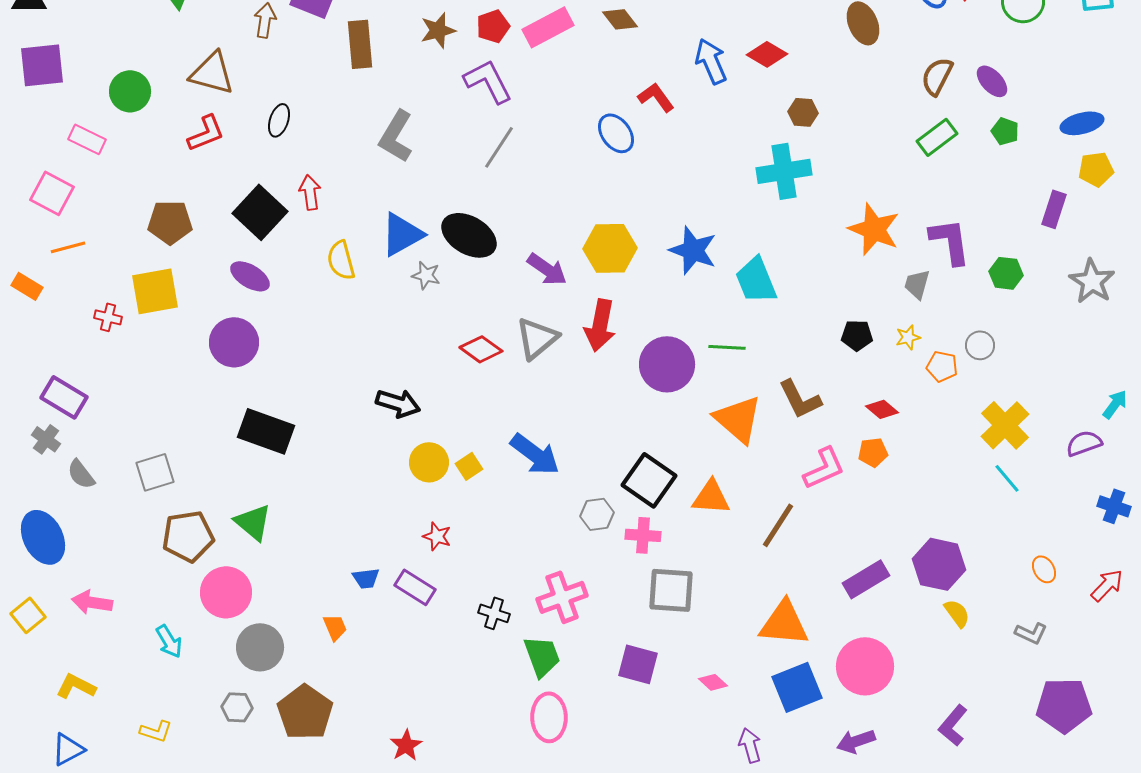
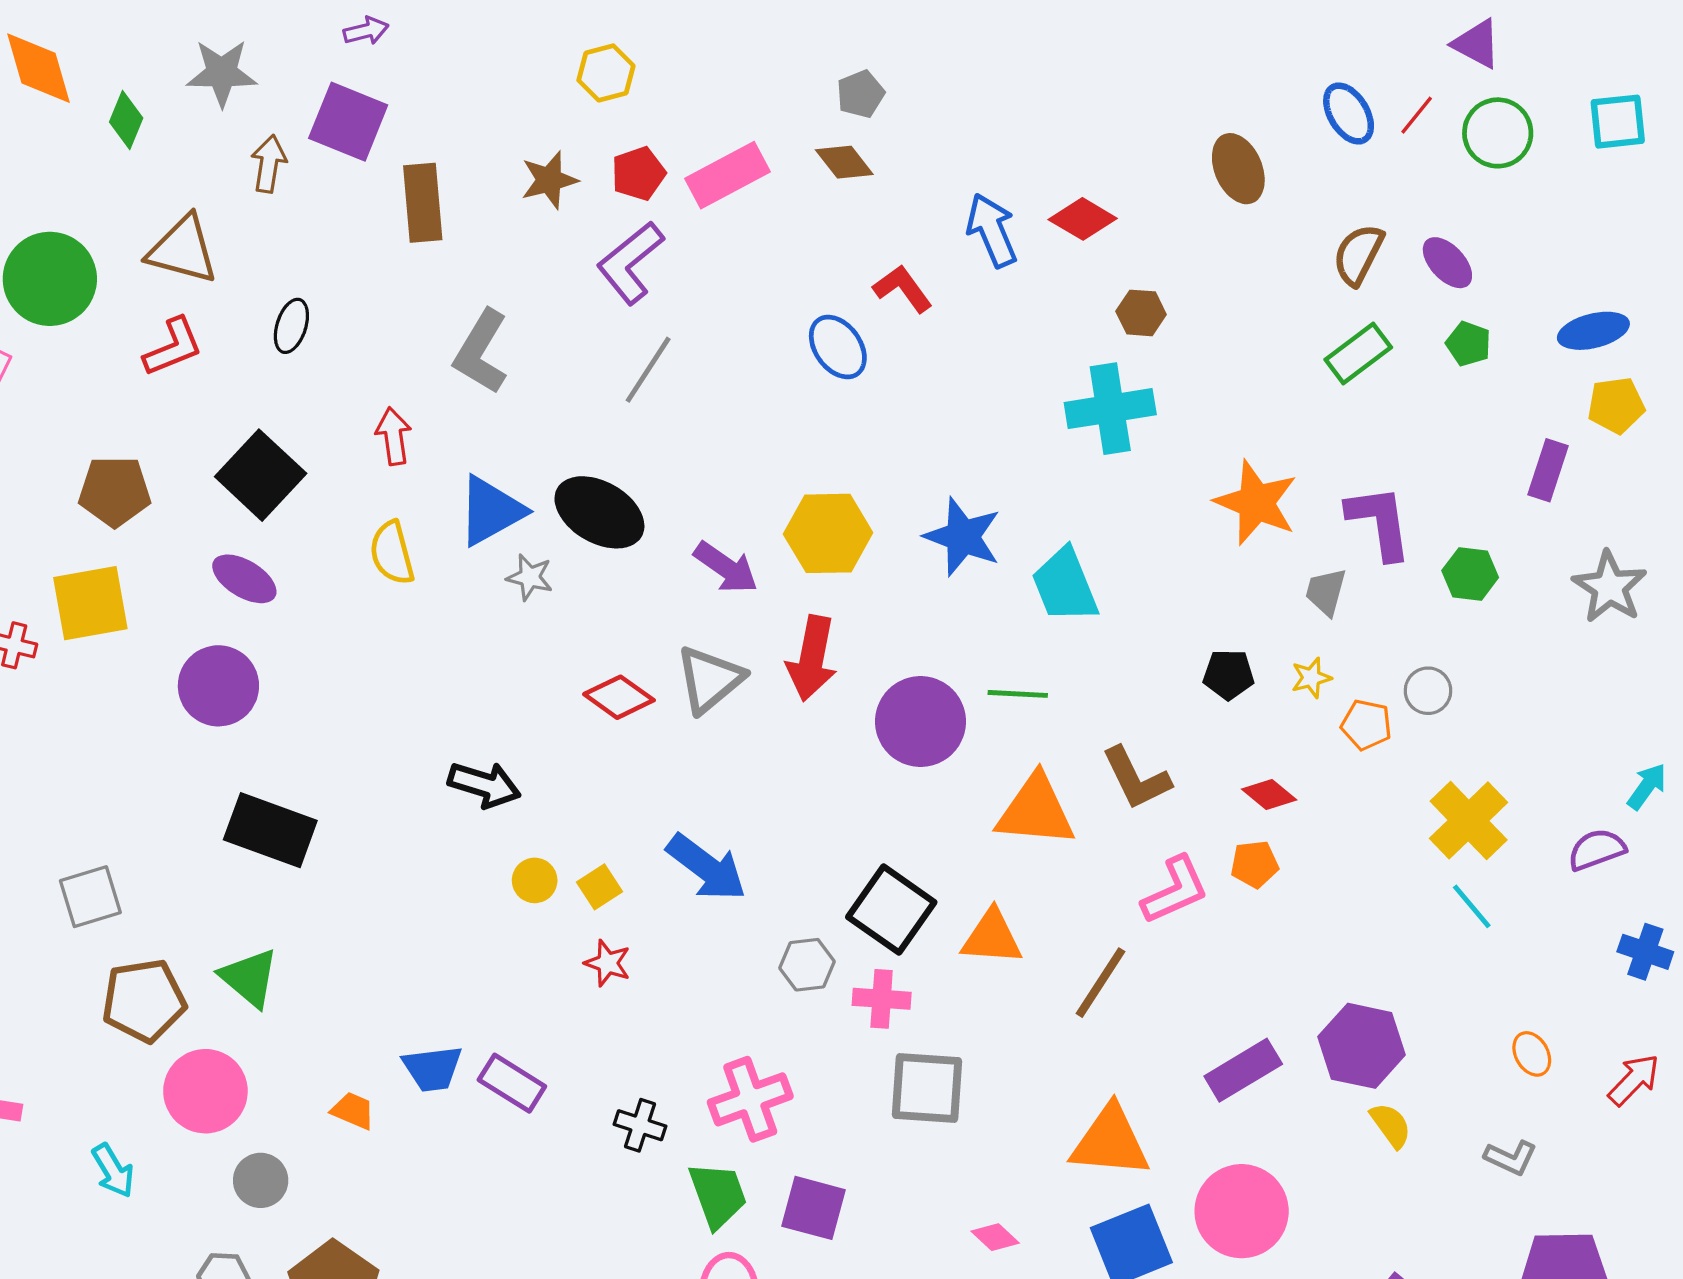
purple L-shape: (488, 81) -> (630, 263), turned -102
green circle: (130, 91) -> (50, 279), size x1.4
red arrow: (310, 192) -> (394, 436), moved
orange triangle: (738, 419) -> (1036, 811), turned -36
yellow circle: (429, 462) -> (535, 880), size x0.7
red star: (437, 536) -> (608, 963), moved
blue trapezoid: (366, 578) -> (432, 1069), size x1.4
orange trapezoid: (335, 627) -> (353, 1111), moved, turned -44
gray circle: (260, 647) -> (261, 1180), size x0.7
purple square: (638, 664) -> (813, 1208), moved

